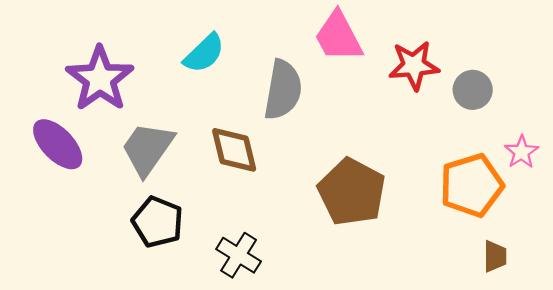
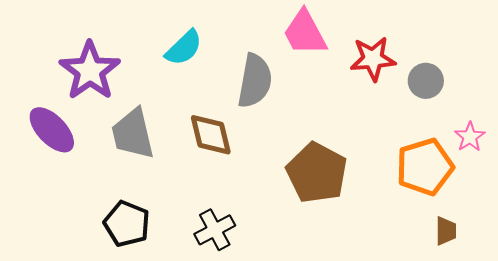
gray trapezoid: (148, 149) -> (133, 134), turned -48
black pentagon: (158, 222) -> (127, 224), moved
black cross: (239, 255) -> (215, 230), turned 30

